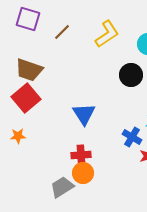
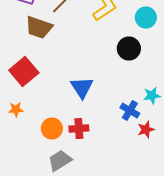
brown trapezoid: (29, 70) -> (39, 28), moved
orange circle: (83, 173) -> (52, 128), moved

